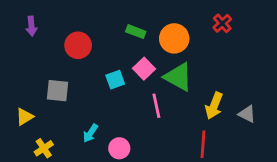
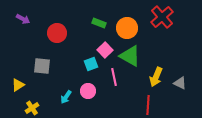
red cross: (222, 23) -> (162, 17), size x1.6
purple arrow: (31, 26) -> (23, 19), turned -56
cyan square: (115, 80) -> (91, 64), moved
pink circle: (119, 148) -> (88, 91), moved

